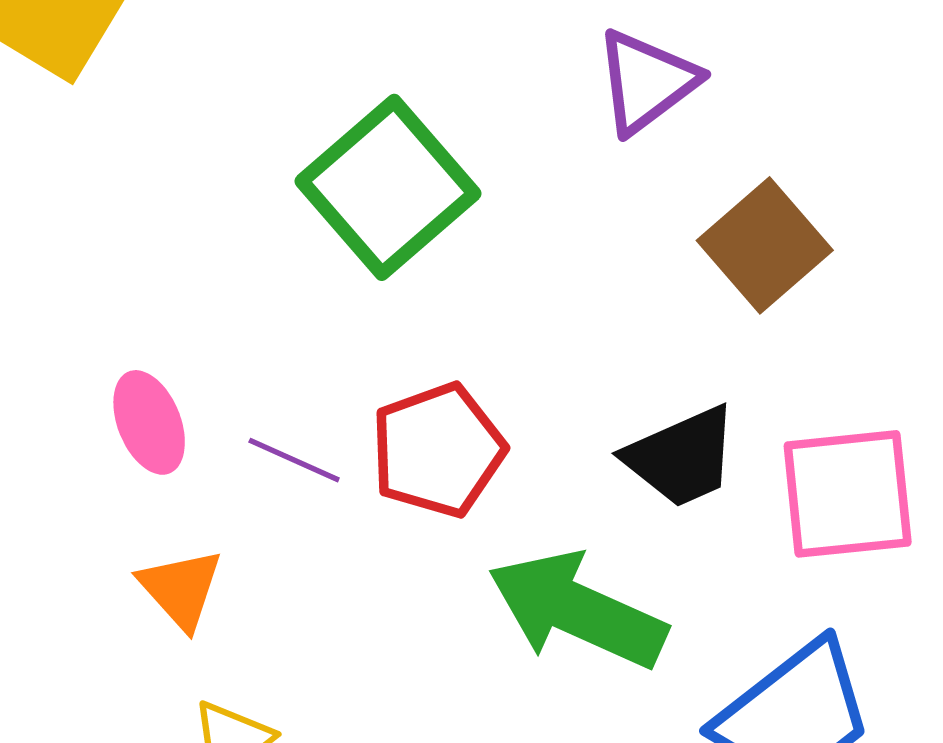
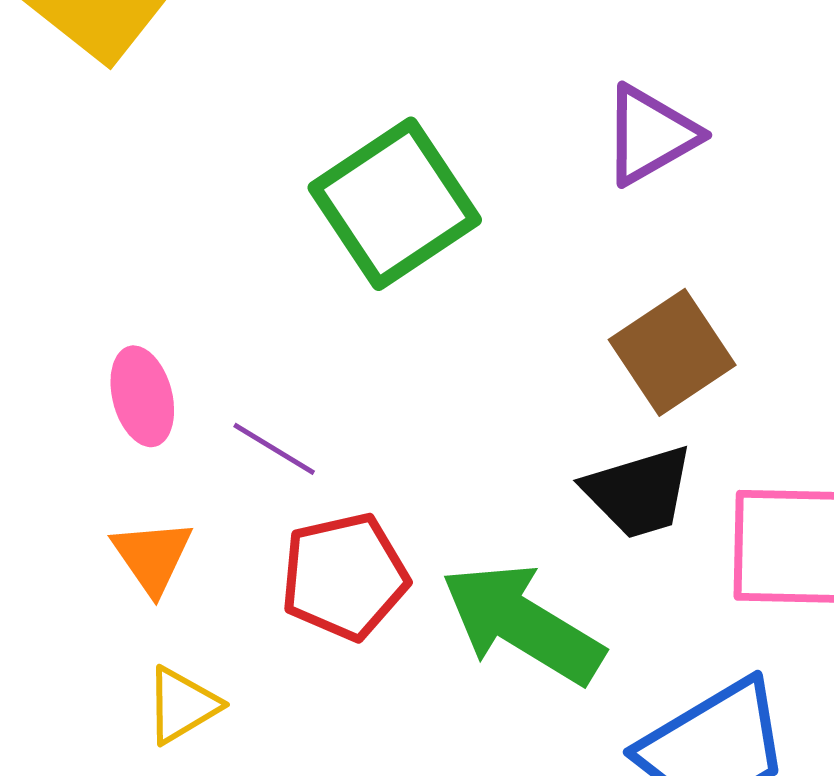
brown square: (765, 245) -> (672, 352), moved
red pentagon: (438, 450) -> (344, 576), moved

